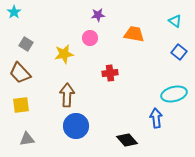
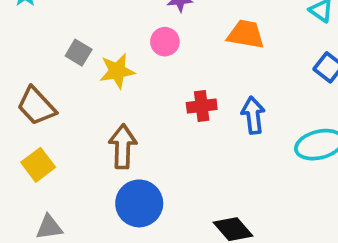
gray square: (26, 44) -> (79, 53), moved
yellow square: (21, 105) -> (38, 165), turned -30
blue arrow: (156, 118) -> (253, 115), moved

